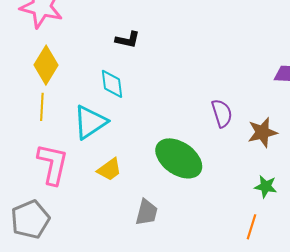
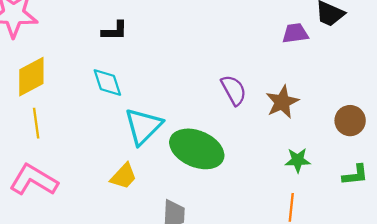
yellow diamond: (46, 65) -> (31, 77), turned 42
cyan triangle: (90, 122) -> (143, 126), moved
pink L-shape: (53, 164) -> (34, 180), moved, turned -60

